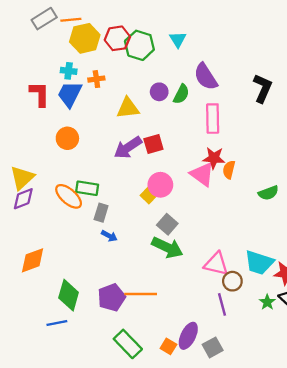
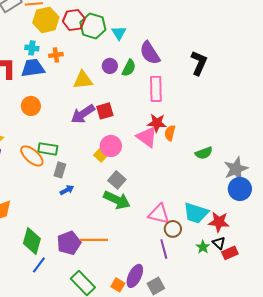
cyan triangle: (178, 40) -> (119, 33), moved
blue trapezoid: (70, 94) -> (33, 68), turned 55
blue arrow: (109, 236) -> (67, 190), turned -56
blue line: (57, 323) -> (39, 265), moved, turned -42

